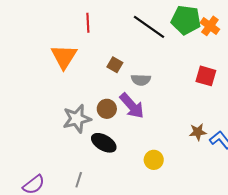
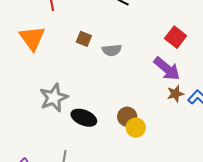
red square: (206, 76) -> (176, 37), turned 30
purple arrow: (132, 106) -> (167, 69), moved
brown circle: (107, 109) -> (127, 117), moved

